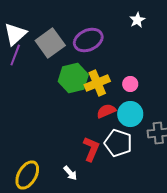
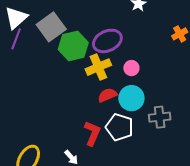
purple ellipse: (88, 40) -> (107, 41), moved
green hexagon: (73, 78) -> (73, 46), moved

